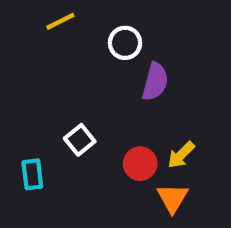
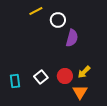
yellow line: (60, 21) -> (36, 11), moved
white square: (80, 140) -> (41, 77), moved

